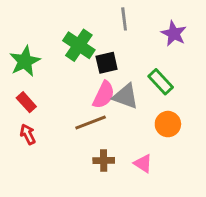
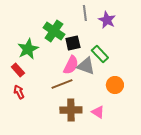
purple star: (174, 34) -> (107, 20), moved
green star: (25, 61) -> (28, 49), moved
green rectangle: (161, 82) -> (100, 54), moved
brown cross: (104, 161) -> (71, 110), size x1.5

